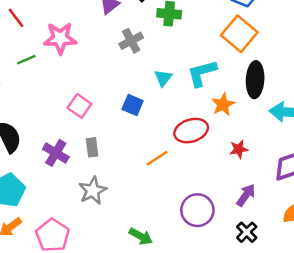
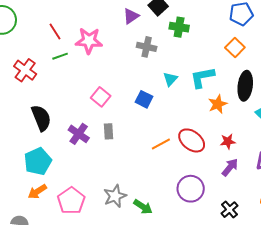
red line: (16, 18) -> (55, 32), moved
orange square: (239, 34) -> (235, 48), size x0.7
gray cross: (131, 41) -> (147, 47), turned 36
red ellipse: (191, 131) -> (192, 140), moved, turned 52
gray star: (93, 191) -> (115, 196), moved
purple arrow: (246, 195) -> (230, 167), moved

